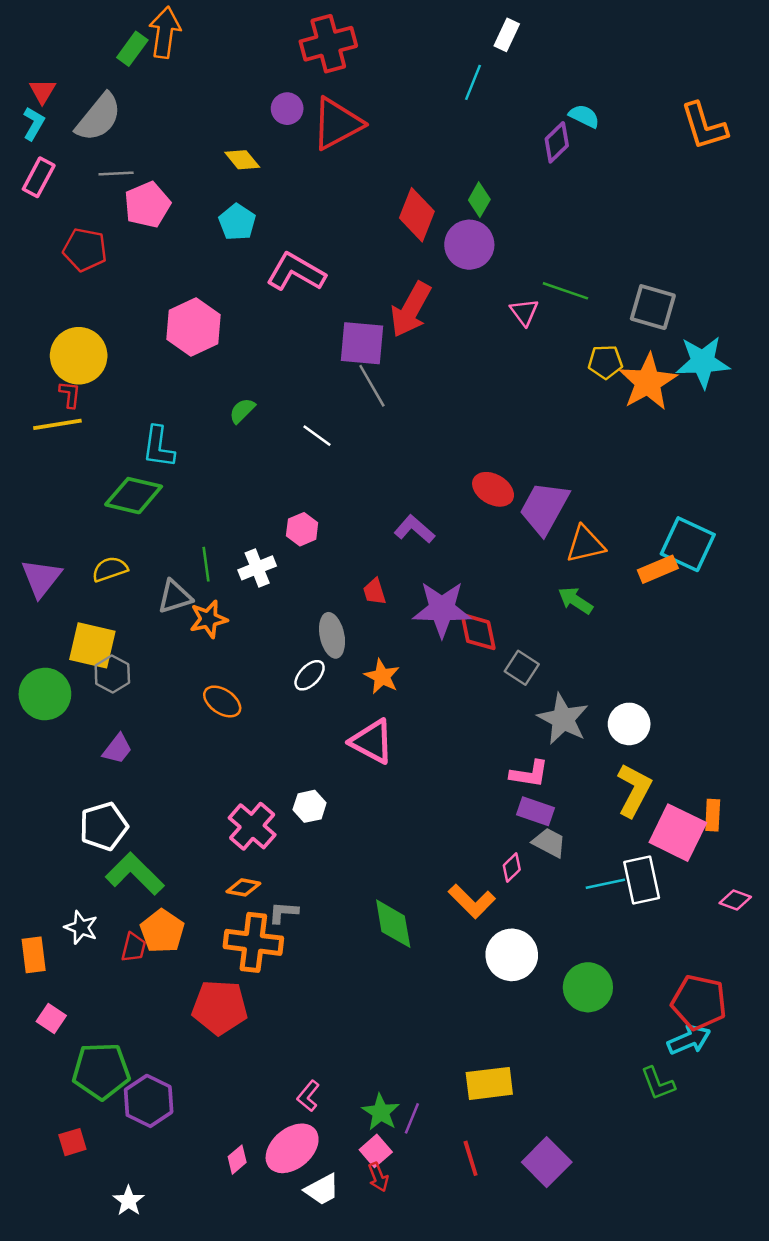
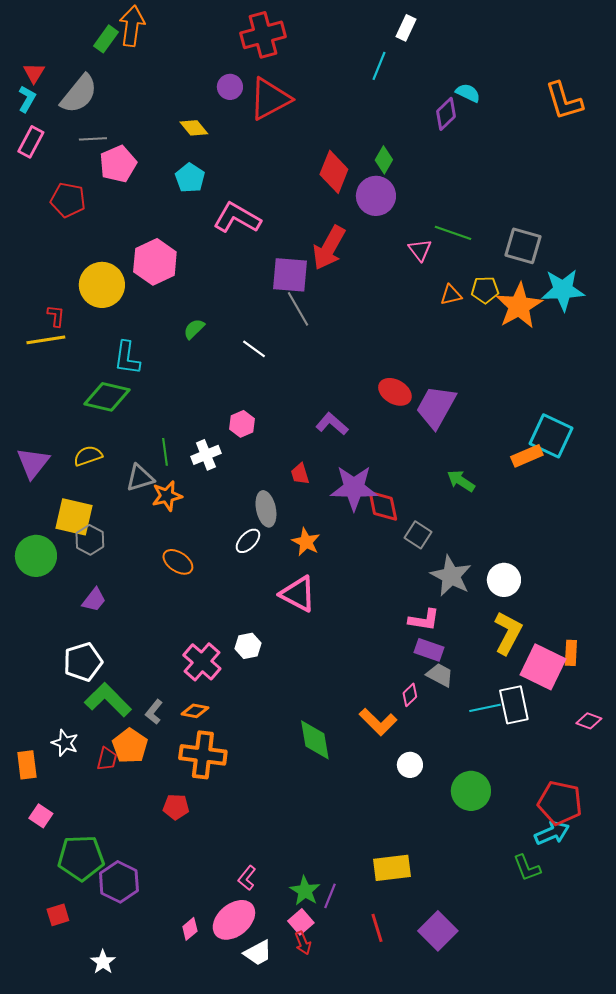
yellow circle: (79, 356) -> (102, 285), moved
orange triangle: (585, 544) -> (451, 295), moved, size x0.7
gray L-shape: (283, 912) -> (154, 712), moved, turned -55
white circle: (512, 955) -> (410, 765), size x0.6
red pentagon: (220, 1007) -> (176, 807), size x0.6

